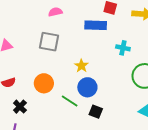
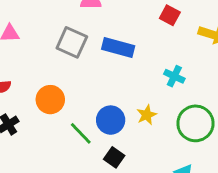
blue rectangle: (96, 25) -> (118, 48), moved
yellow star: (81, 66) -> (147, 115), moved

